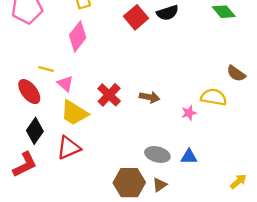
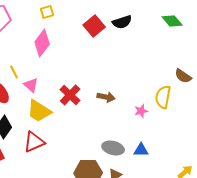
yellow line: (46, 69) -> (14, 72), turned 48
yellow semicircle: (214, 97) -> (163, 97), turned -90

